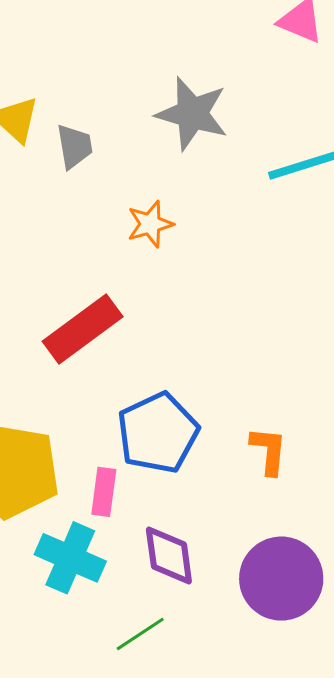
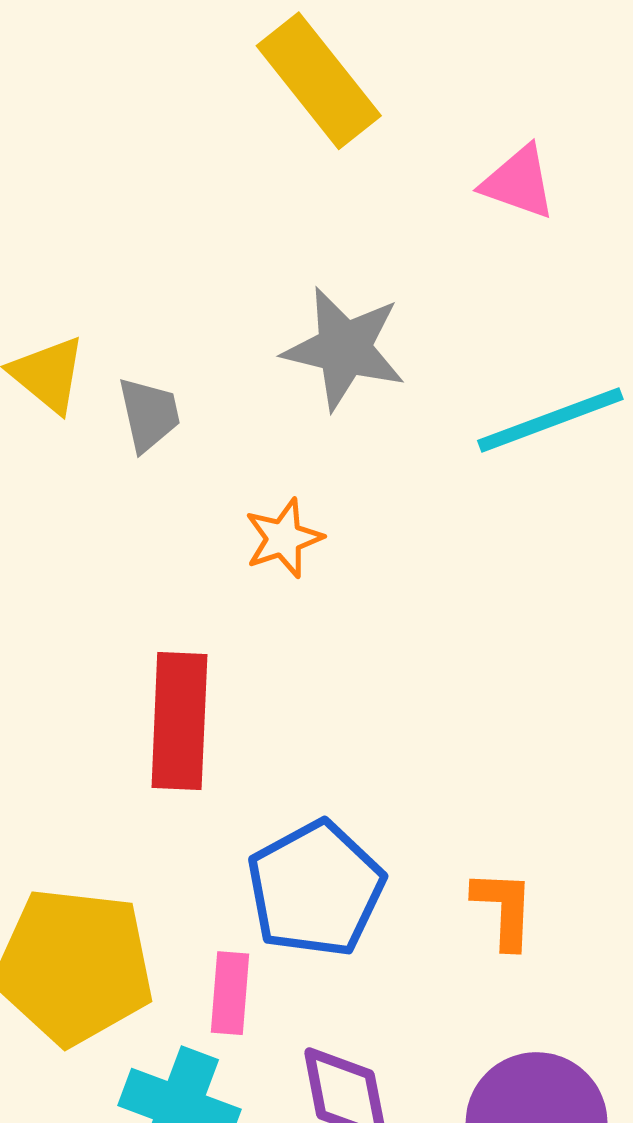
red rectangle: (83, 329) -> (179, 721), turned -48

